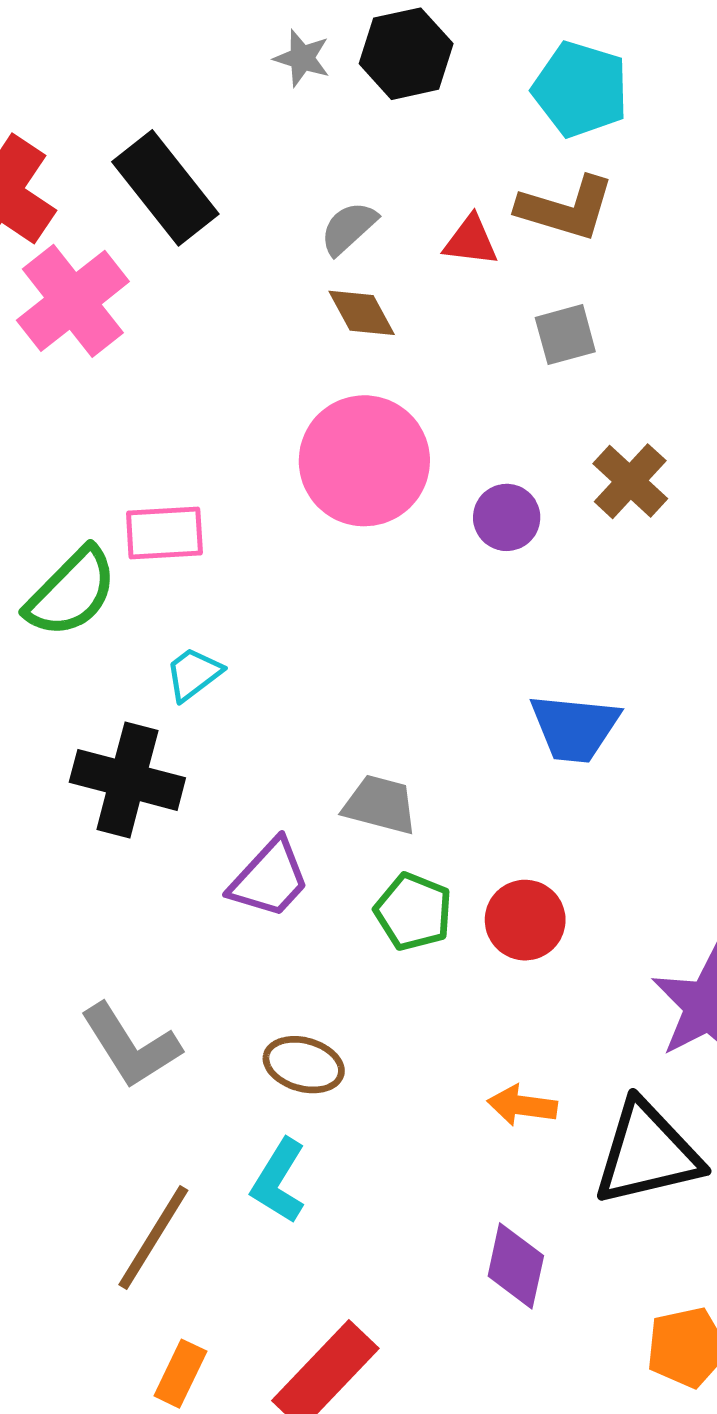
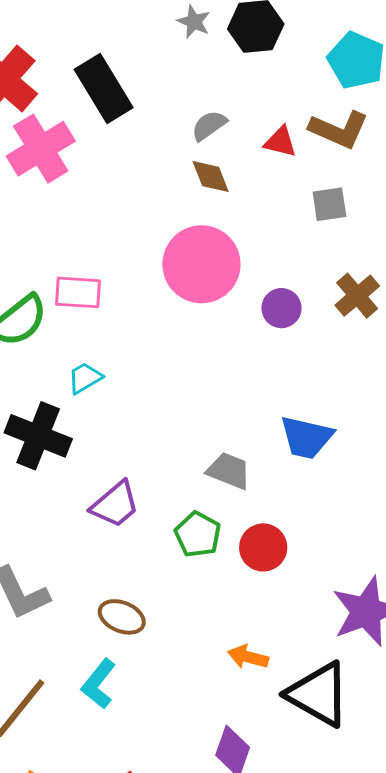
gray trapezoid: (380, 805) -> (229, 471), moved
black triangle: (647, 1153) -> (318, 694), turned 36

